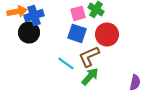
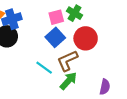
blue square: (77, 33) -> (55, 37), turned 30
purple semicircle: (135, 82) -> (105, 87), moved

